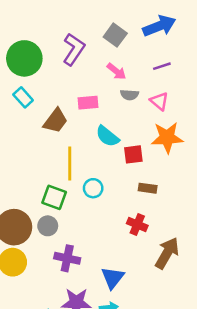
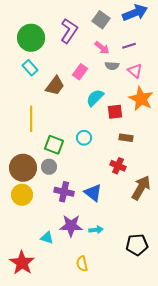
purple line: (162, 66) -> (129, 46), moved
pink rectangle: (88, 103) -> (80, 72), turned -49
cyan semicircle: (107, 136) -> (95, 98), turned 96
orange star: (167, 138) -> (141, 99), turned 30
yellow line: (70, 164) -> (31, 119), moved
blue triangle: (113, 278) -> (93, 193), moved, turned -30

